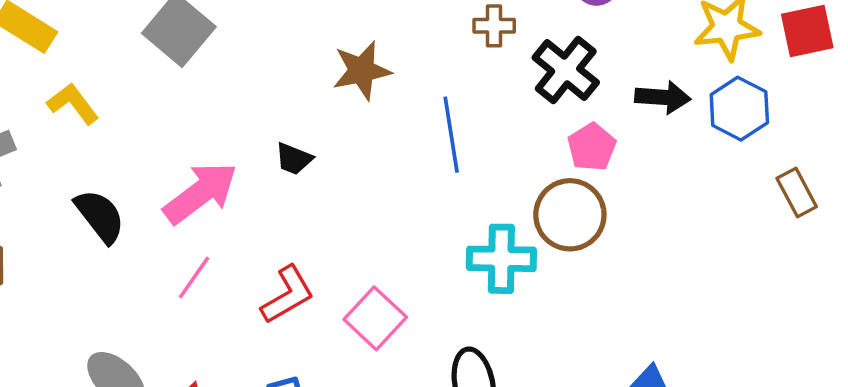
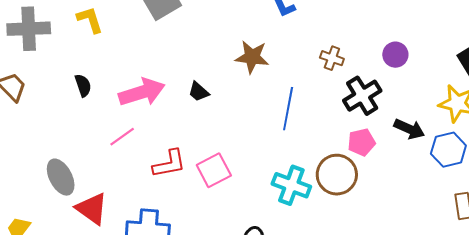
black semicircle: (100, 216) -> (83, 85), size x0.7
pink square: (375, 318) -> (214, 170), moved

